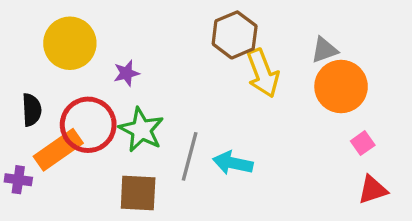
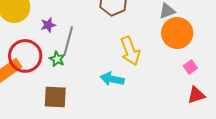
yellow arrow: (263, 73) -> (130, 51), moved
green star: (141, 130) -> (57, 59), size x0.6
gray line: (190, 156) -> (68, 41), moved

